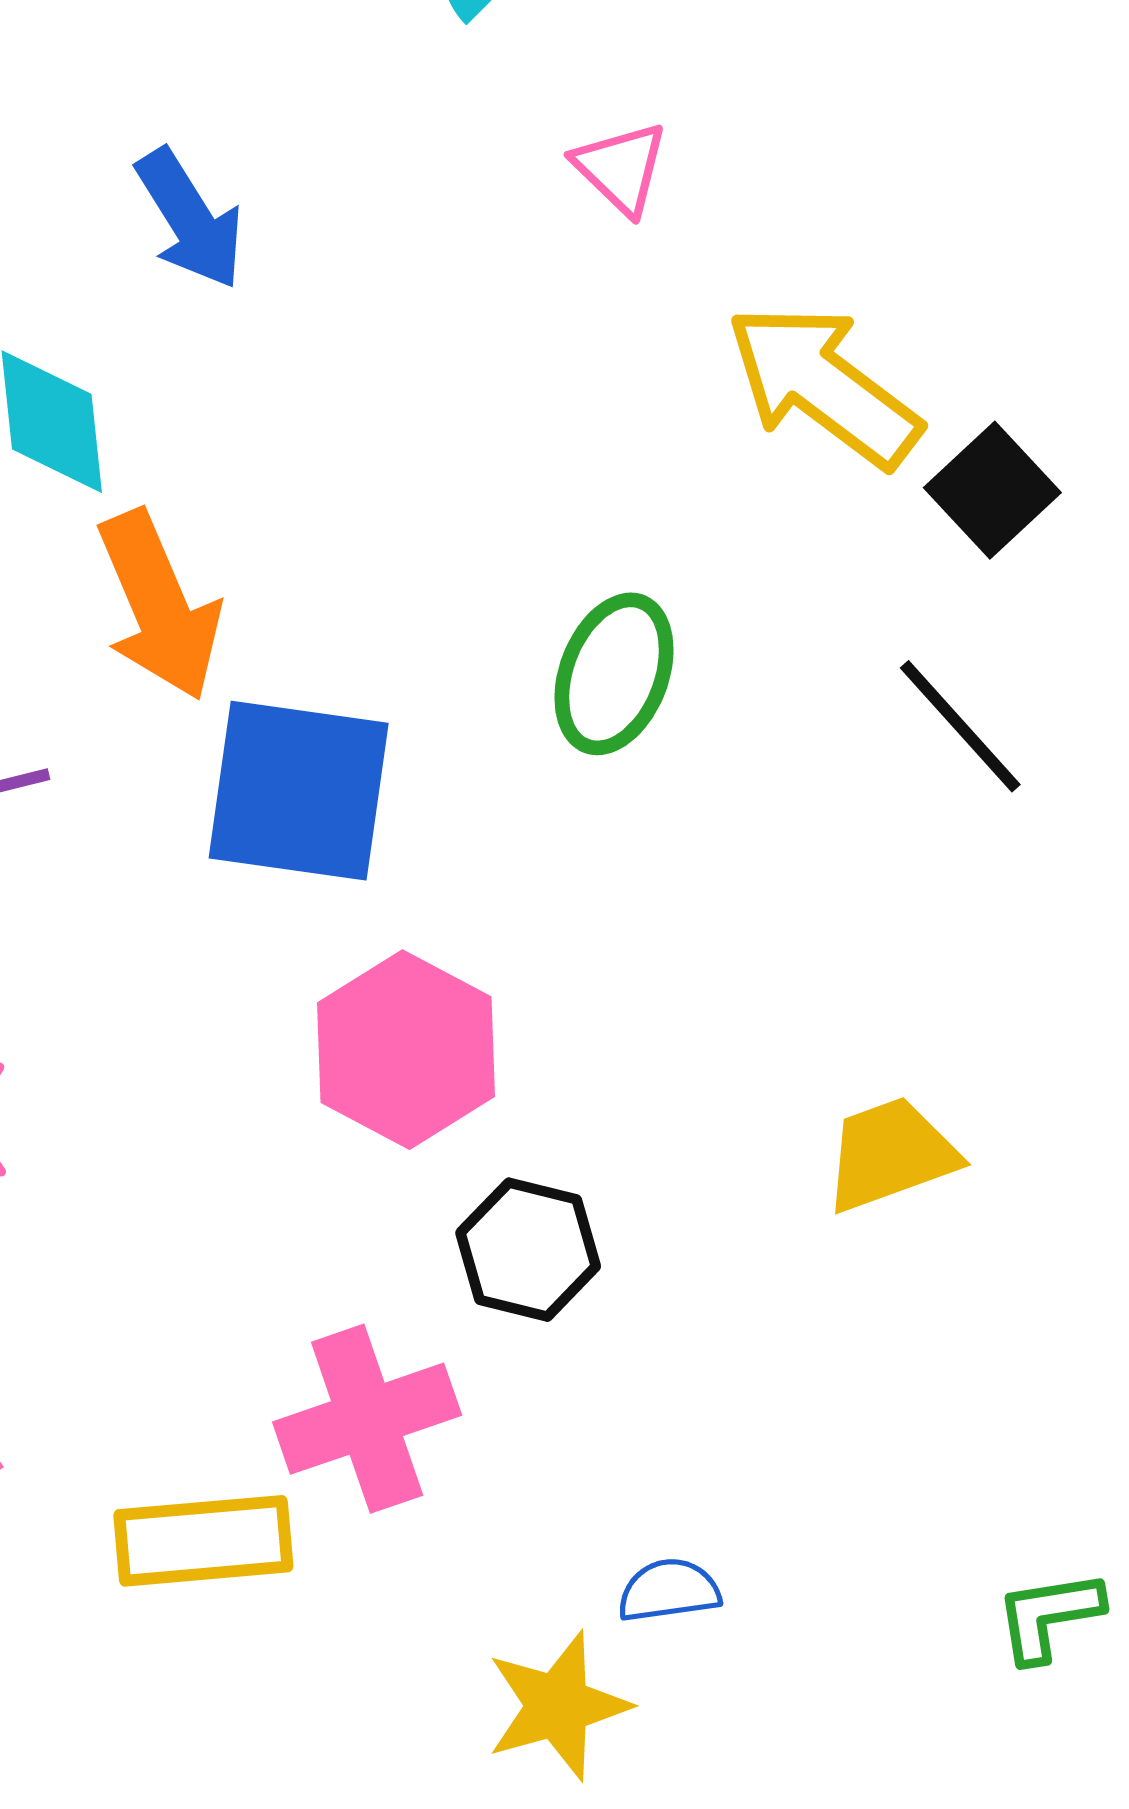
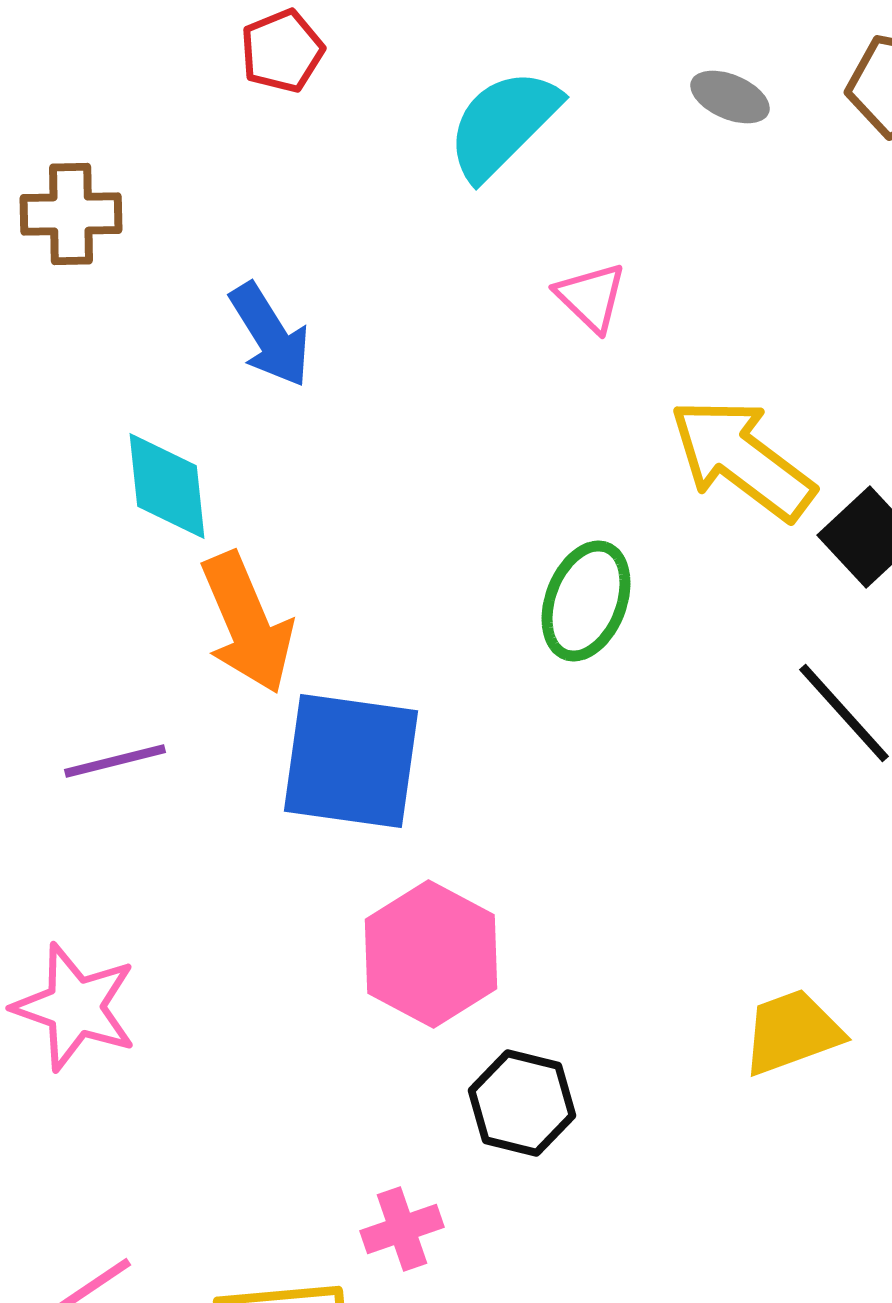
green ellipse: (614, 674) -> (586, 601), moved
pink cross: (367, 1419) -> (402, 1229), size x0.6

